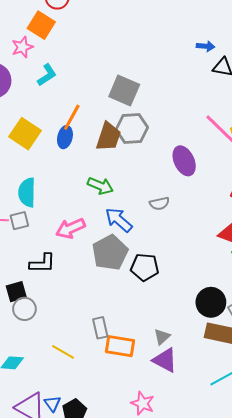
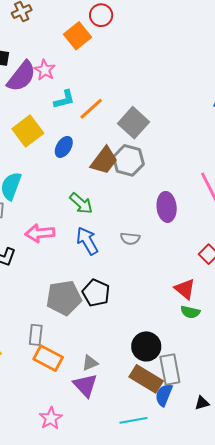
pink star: (22, 47) -> (45, 70), moved, turned 30
cyan L-shape: (47, 75) -> (64, 99), moved
orange line: (72, 117) -> (91, 109), moved
gray pentagon: (110, 253) -> (64, 298), moved

